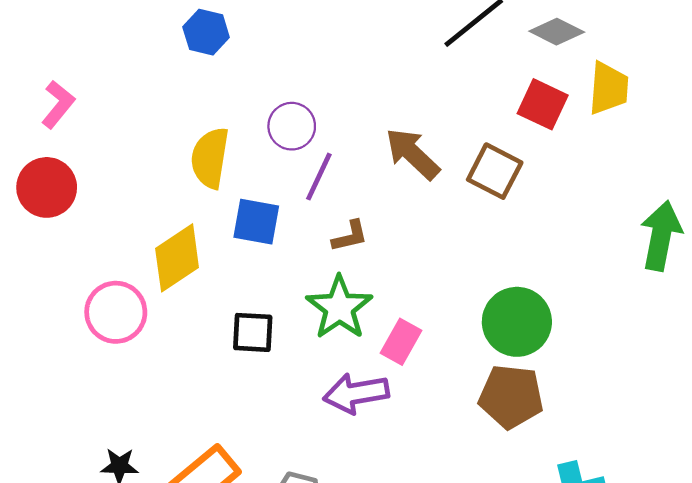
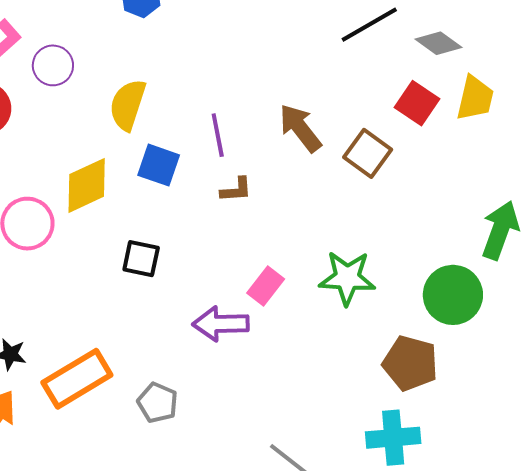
purple circle: (292, 126) -> (53, 65), moved
purple line: (319, 177) -> (218, 135), turned -45
green star: (339, 308) -> (347, 278), moved, turned 30
green circle: (517, 322) -> (453, 295), moved
brown pentagon: (511, 397) -> (410, 363), moved

